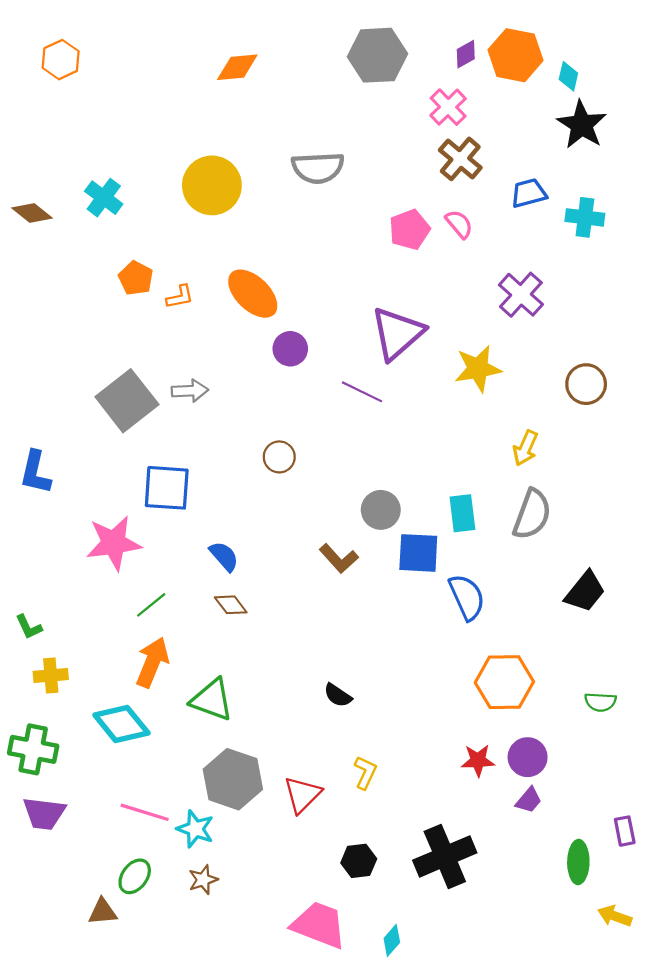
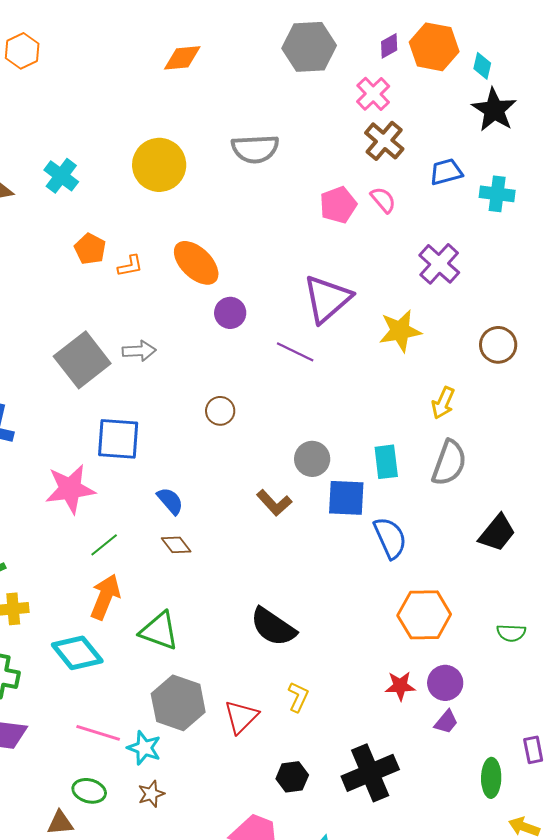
black semicircle: (338, 695) -> (273, 627), size x1.8
green ellipse: (135, 876) -> (89, 791), turned 68

